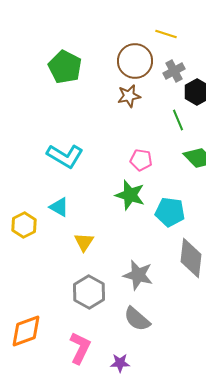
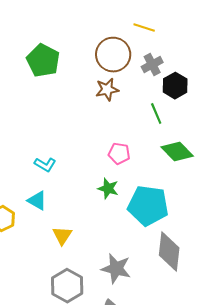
cyan L-shape: (65, 156) -> (45, 165), moved, size x0.6
green star: (130, 195) -> (108, 189), size x0.7
cyan pentagon: (170, 212) -> (148, 206), size x1.4

